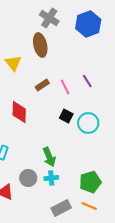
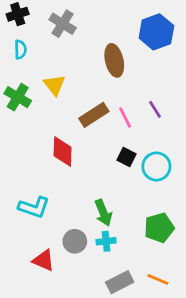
gray cross: (49, 18) -> (63, 24), moved
brown ellipse: (40, 45) -> (114, 60), moved
brown rectangle: (42, 85) -> (94, 115), size x1.5
green pentagon: (90, 182) -> (159, 228), moved

